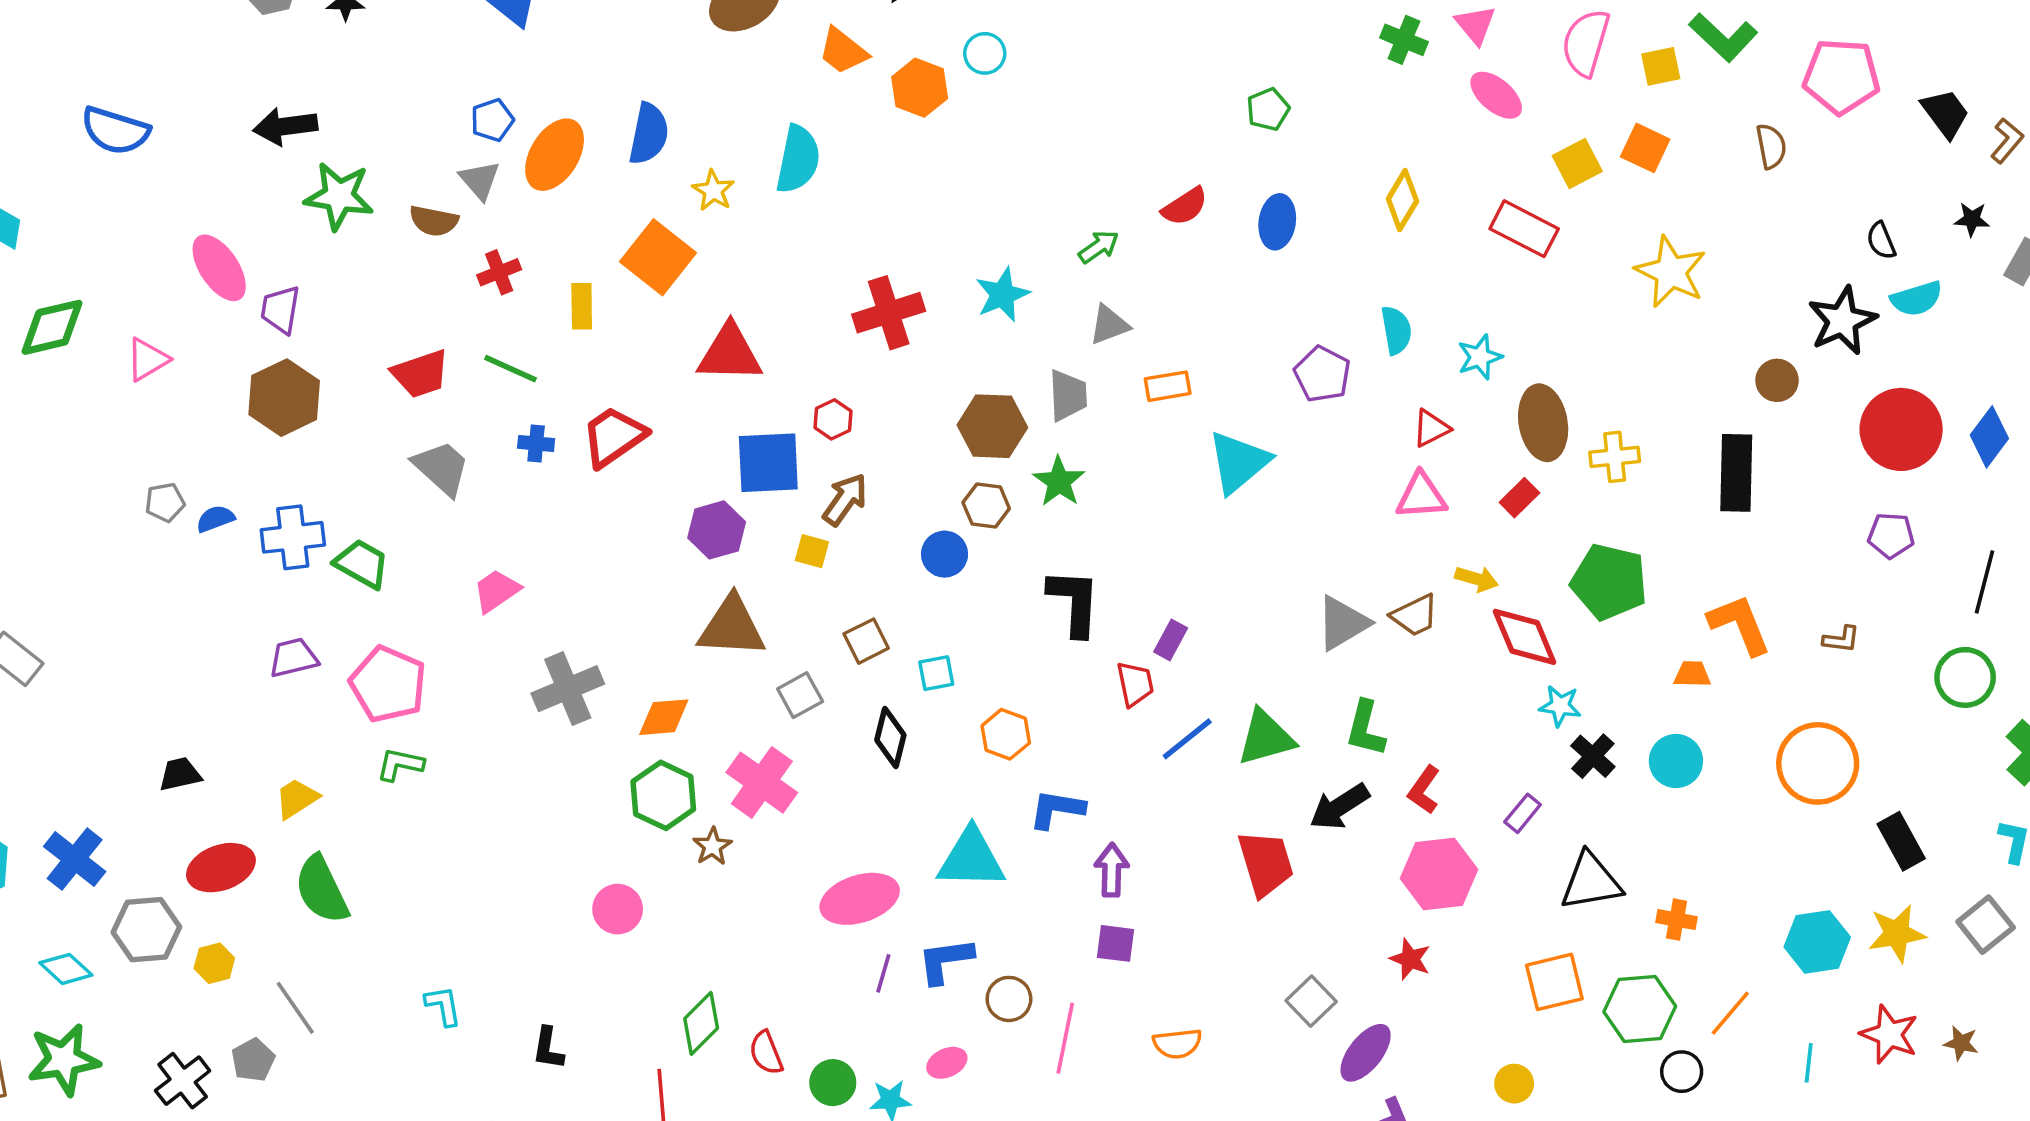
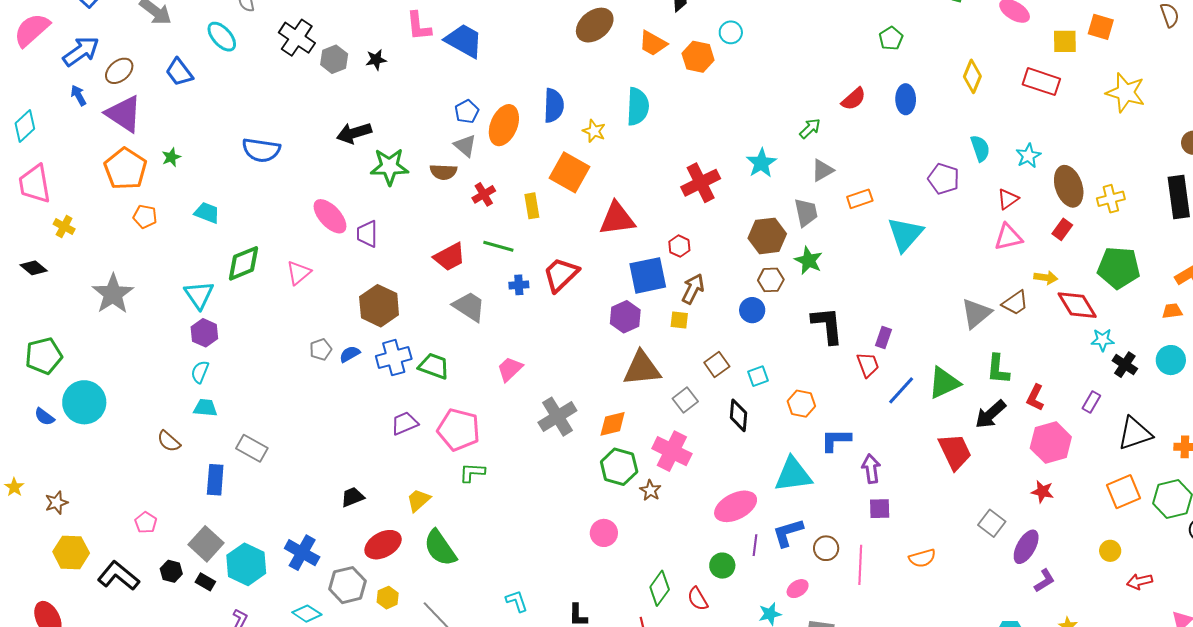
yellow square: (1577, 164) -> (1065, 41), turned 36
brown hexagon: (284, 398) -> (379, 306), moved
green circle: (833, 1083) -> (722, 566), moved

